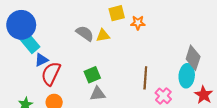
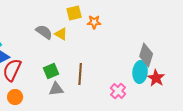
yellow triangle: (103, 35) -> (61, 34), turned 40
brown line: (145, 78) -> (80, 74), moved
red star: (204, 95) -> (156, 78), moved

